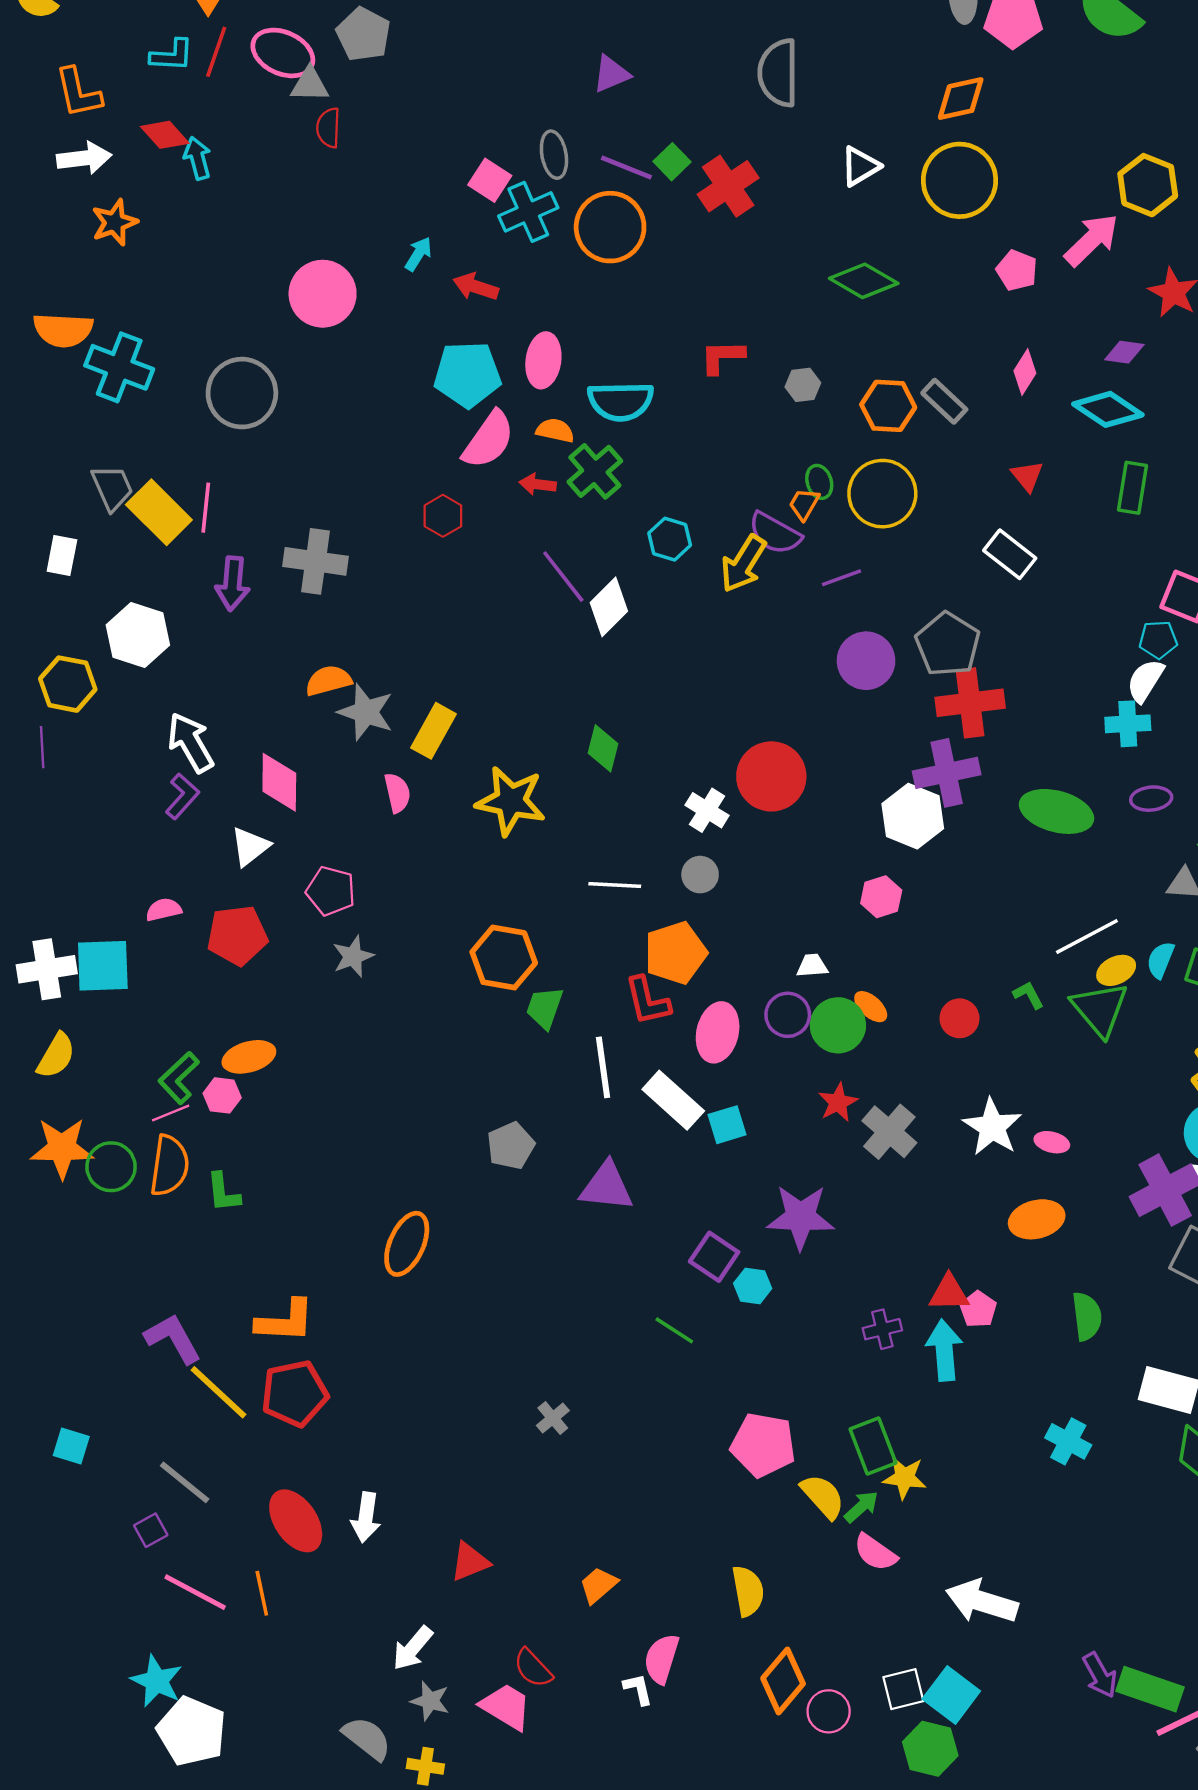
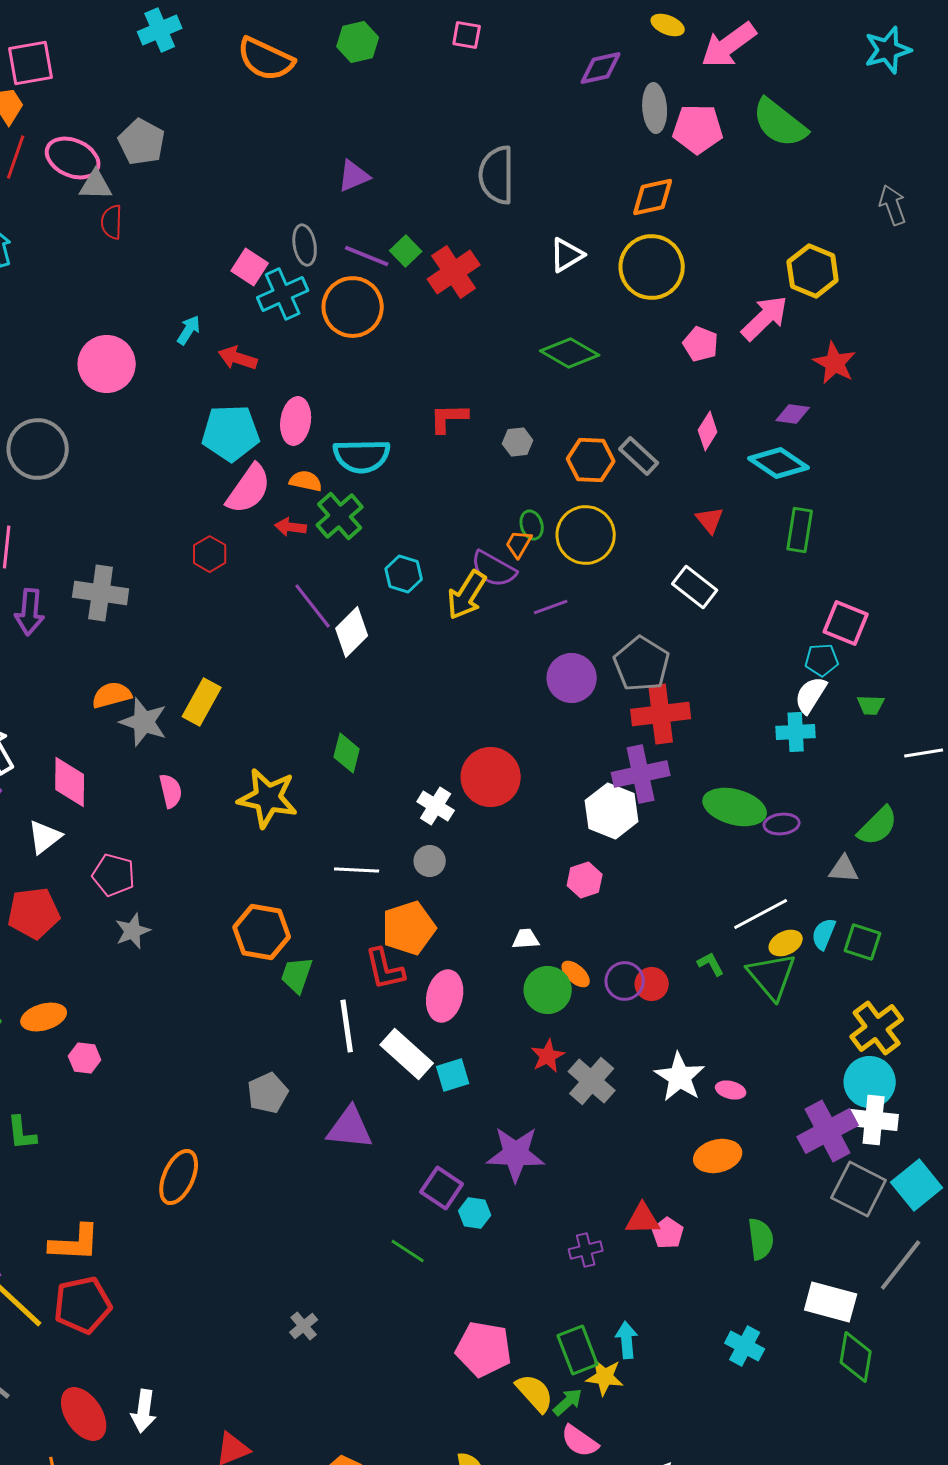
yellow rectangle: (434, 731) -> (202, 702), moved
purple ellipse: (1151, 799) -> (782, 824), moved
purple circle: (788, 1015) -> (625, 981), moved
pink hexagon: (222, 1095) -> (85, 1058), moved
cyan arrow: (944, 1350) -> (627, 1340), moved, size x0.7

